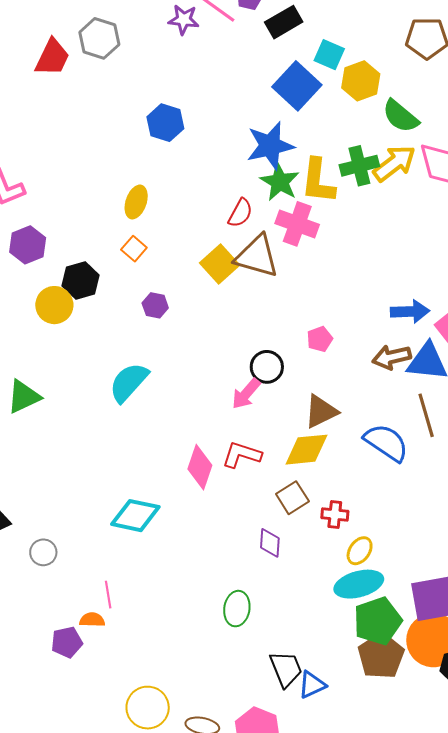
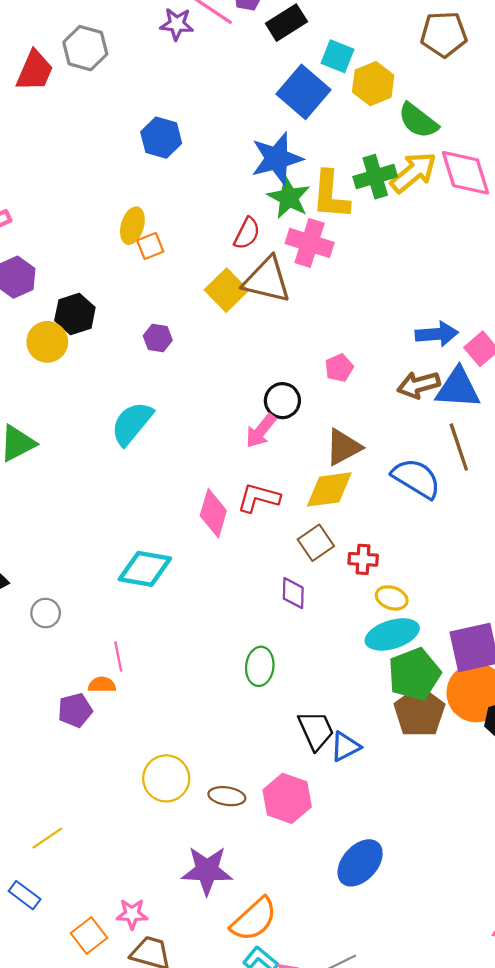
orange square: (134, 249) -> (150, 246), moved, turned 30
yellow ellipse: (360, 551) -> (392, 598), turned 76

